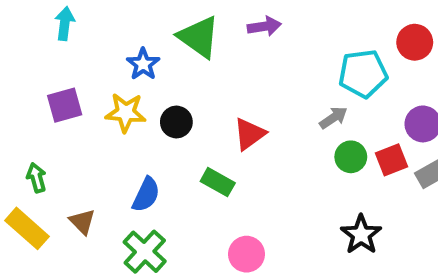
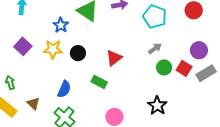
cyan pentagon: (363, 74) -> (155, 17), moved, turned 30
purple square: (65, 105) -> (23, 46), turned -30
red square: (391, 160) -> (184, 68), turned -35
black star: (361, 235) -> (157, 106), moved

